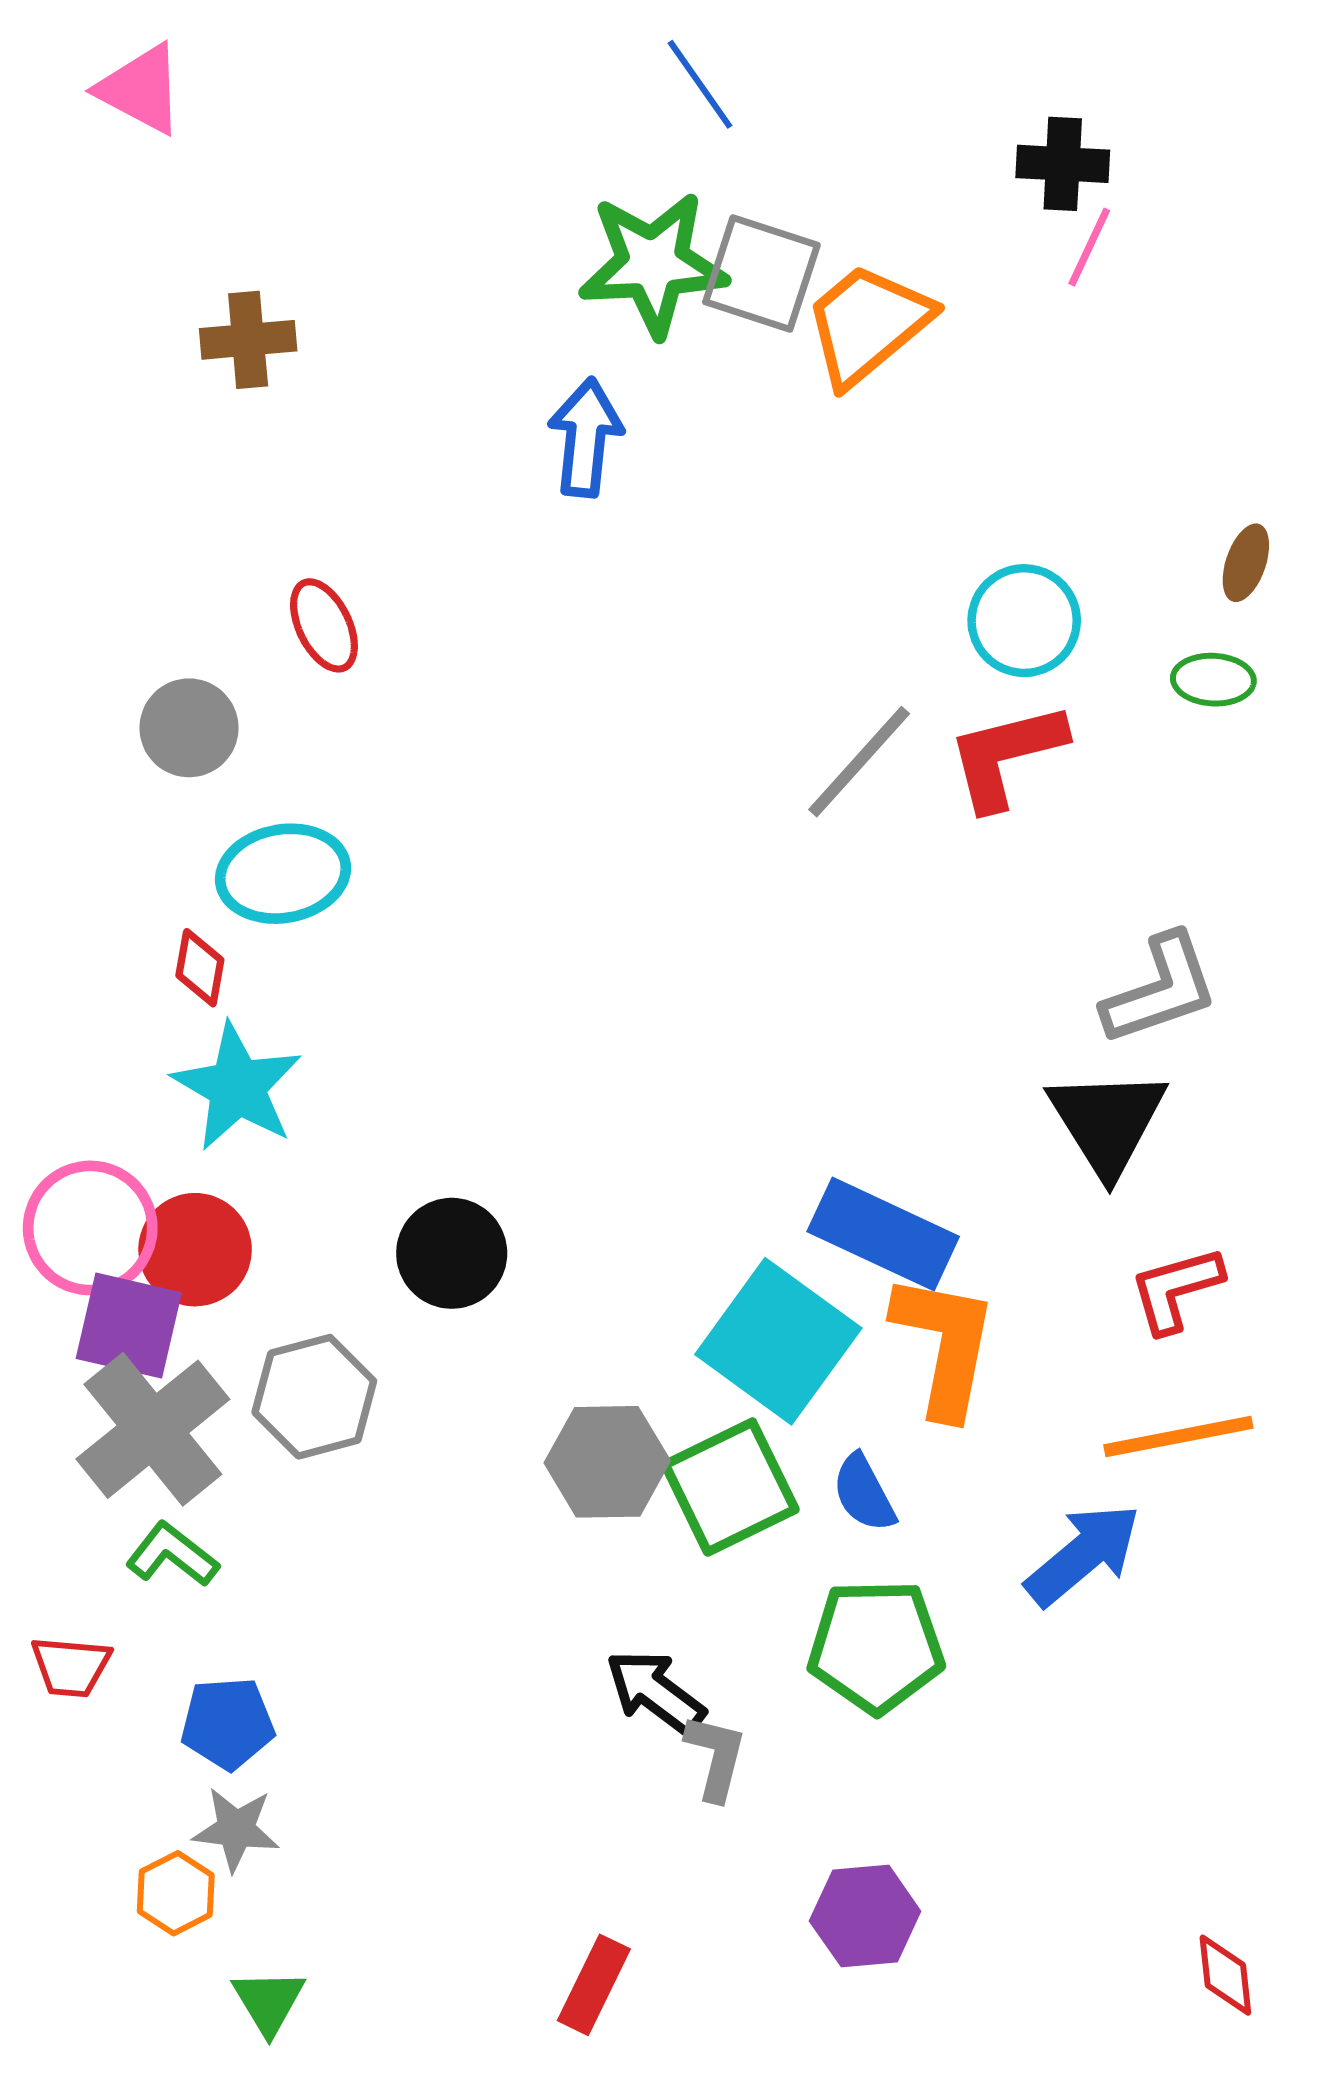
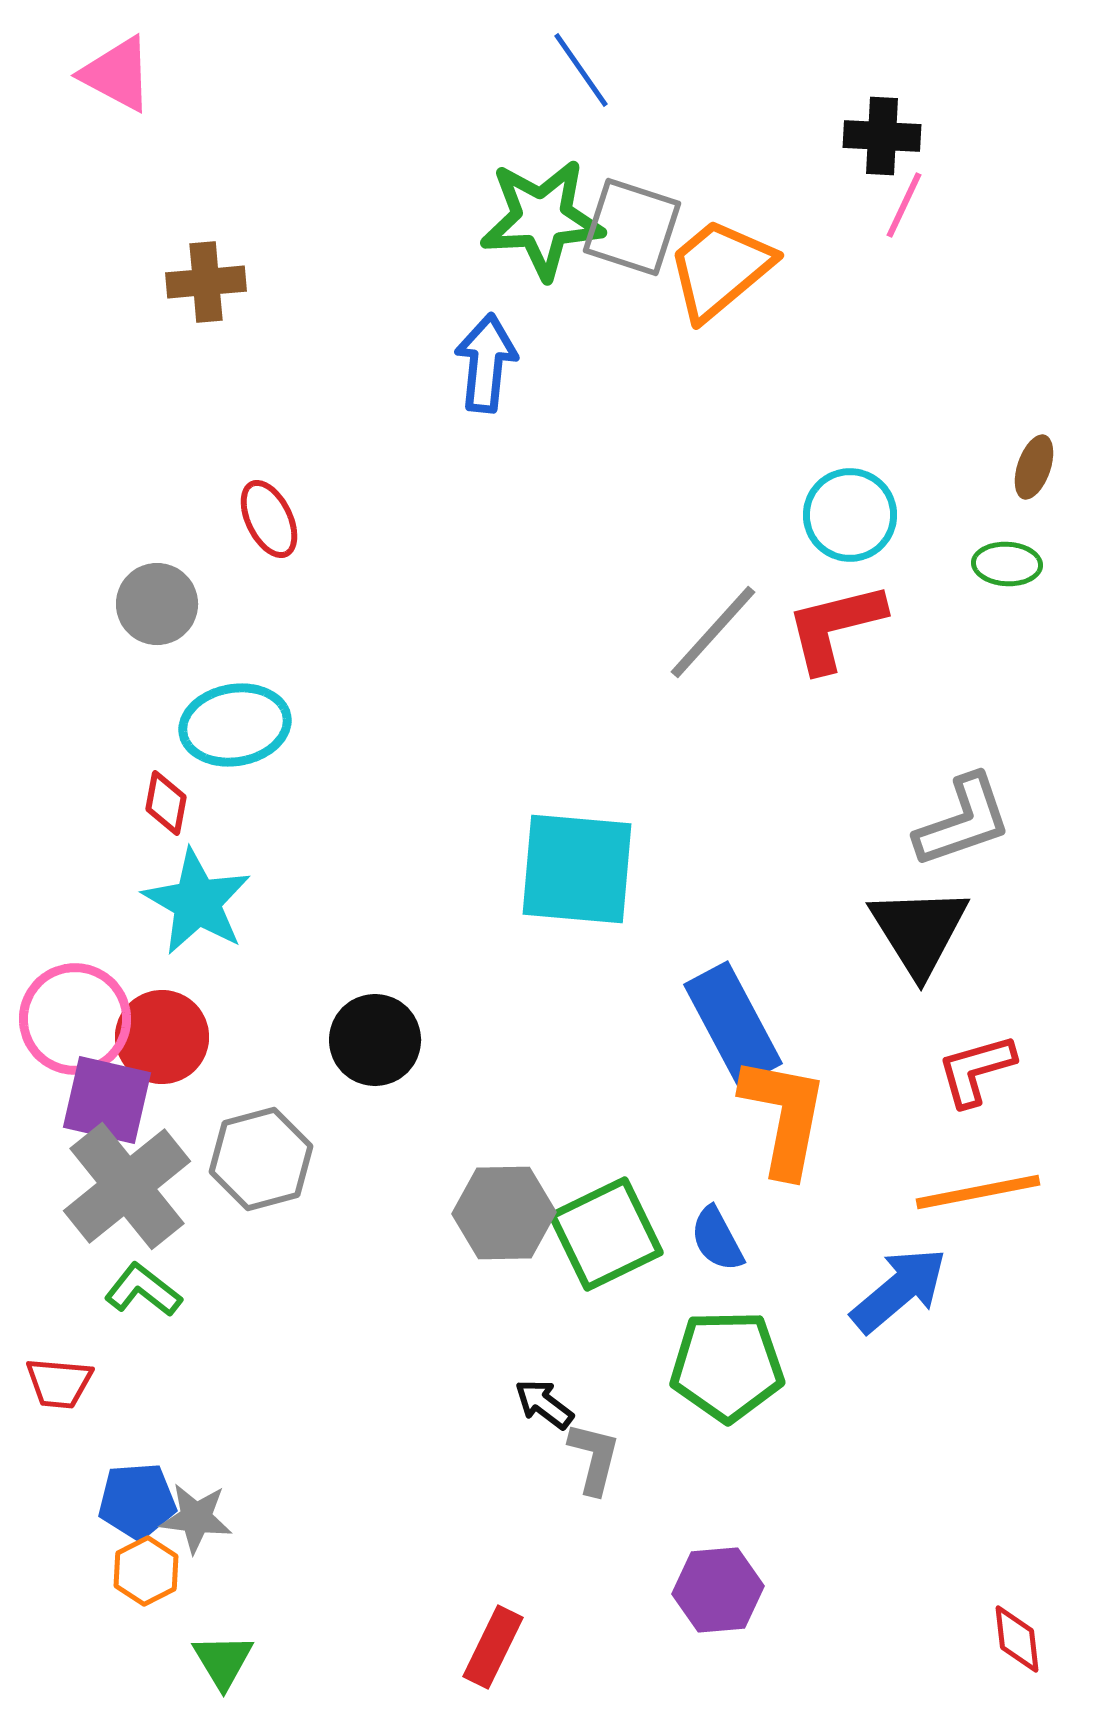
blue rectangle: (883, 1234) -> (733, 1024), turned 37
cyan square: (778, 1341) -> (577, 869), moved, turned -31
black arrow: (655, 1692) -> (544, 1404), size x0.7
blue pentagon: (228, 1723) -> (137, 1501), moved

